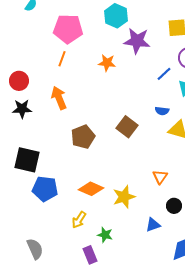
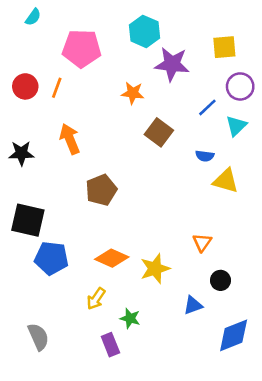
orange line: (62, 59) -> (57, 88), moved
red circle: (19, 81) -> (25, 86), moved
brown square: (127, 127) -> (159, 132), moved

